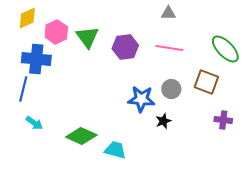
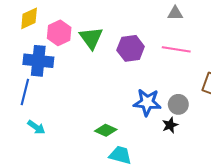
gray circle: (171, 89) -> (178, 104), moved
green diamond: (81, 136) -> (106, 130), moved, size x0.7

